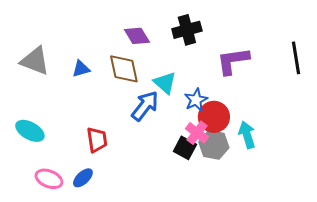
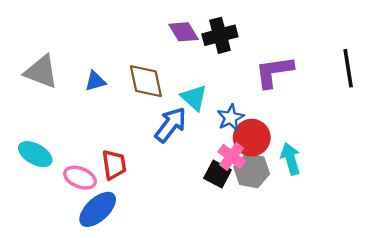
purple diamond: (137, 36) -> (183, 32), moved
blue ellipse: (83, 178) -> (98, 209), size x1.6
pink ellipse: (49, 179) -> (80, 178), moved

